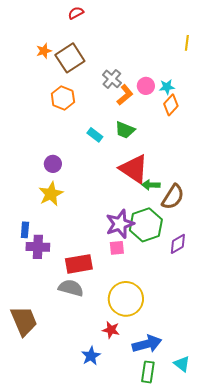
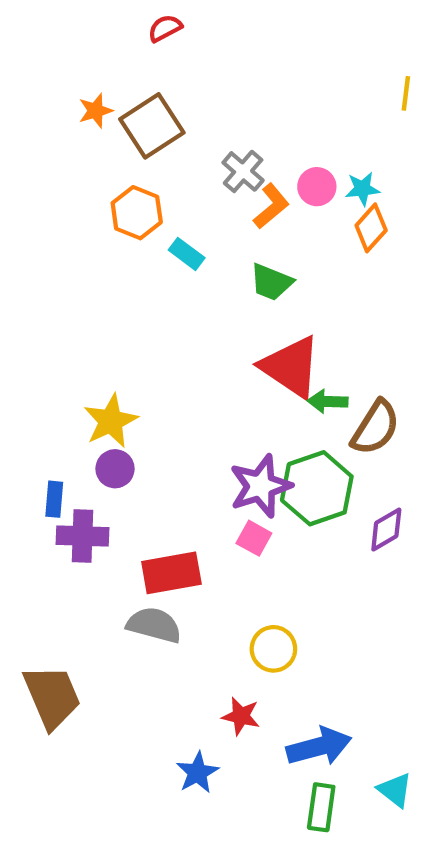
cyan rectangle: (95, 135) -> (187, 254), moved
purple circle: (53, 164) -> (115, 469), moved
pink square: (117, 248) -> (254, 538), turned 35
yellow circle: (126, 299) -> (273, 649), size x0.6

